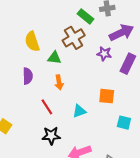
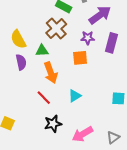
purple semicircle: (28, 76) -> (21, 62), moved
orange arrow: (59, 82) -> (51, 73), size x1.5
orange square: (107, 96) -> (80, 58), moved

